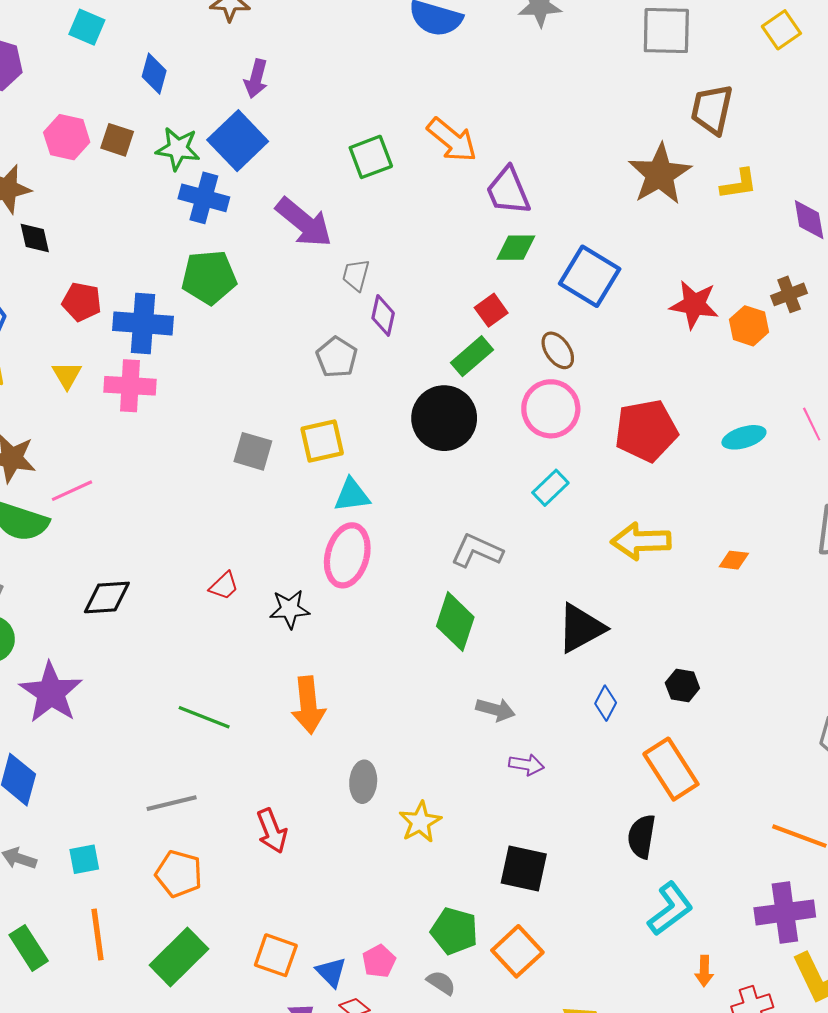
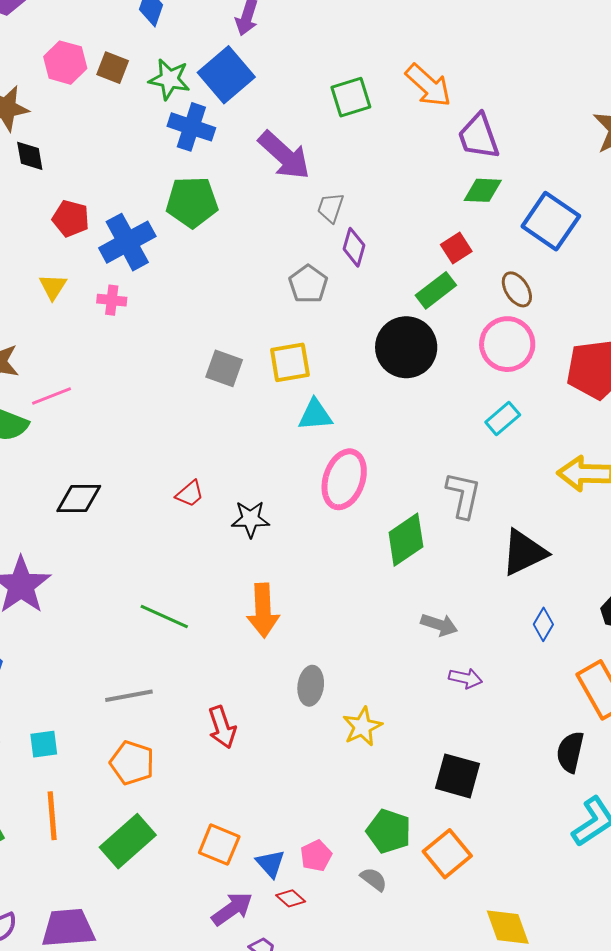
blue cross: (143, 323) -> (127, 242), turned -36
pink cross: (130, 386) -> (112, 300), size x0.6
gray L-shape: (477, 551) -> (463, 495), moved, turned 75
pink ellipse: (347, 555) -> (344, 479), moved
green diamond: (455, 622) -> (406, 540), turned 34

